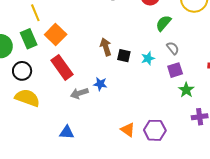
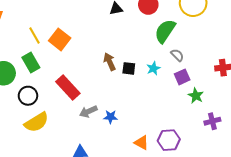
green semicircle: (163, 23) -> (165, 31), size x1.4
orange square: (56, 35) -> (60, 39), moved
blue star: (100, 84) -> (110, 117), moved
yellow semicircle: (27, 98) -> (36, 122), turned 135

